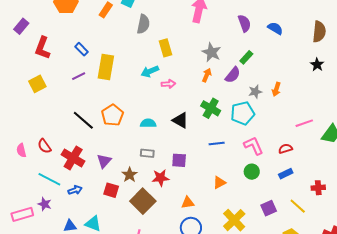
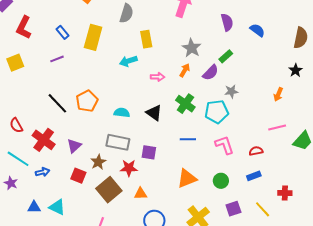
yellow rectangle: (106, 67) -> (93, 37), moved
pink arrow: (168, 84) -> (158, 77), moved
orange arrow: (276, 89) -> (278, 94), moved
gray rectangle: (147, 153) -> (118, 142), size x1.6
green circle: (252, 172) -> (221, 181), moved
orange triangle: (219, 183) -> (187, 178), size x1.5
orange triangle: (188, 203) -> (141, 194), moved

